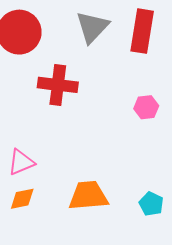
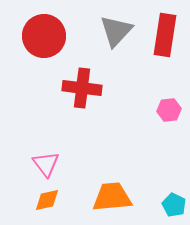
pink triangle: (21, 162) -> (46, 164), turned -44

